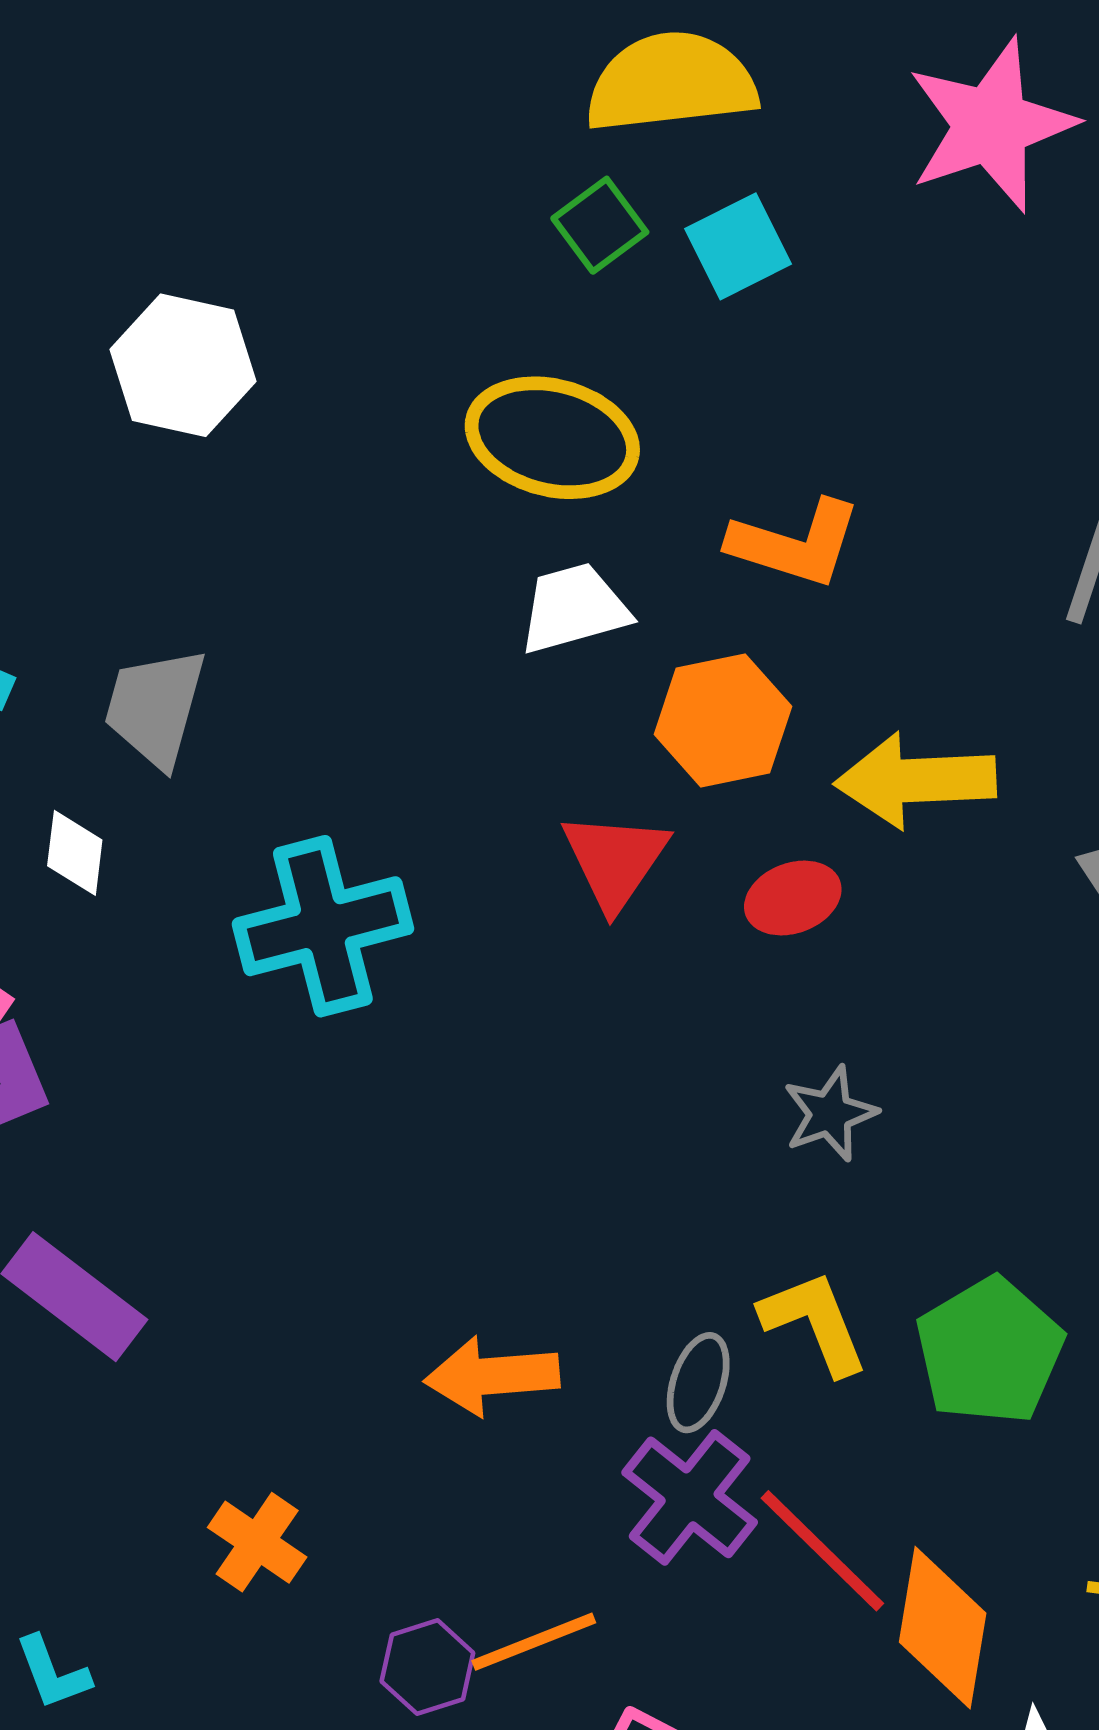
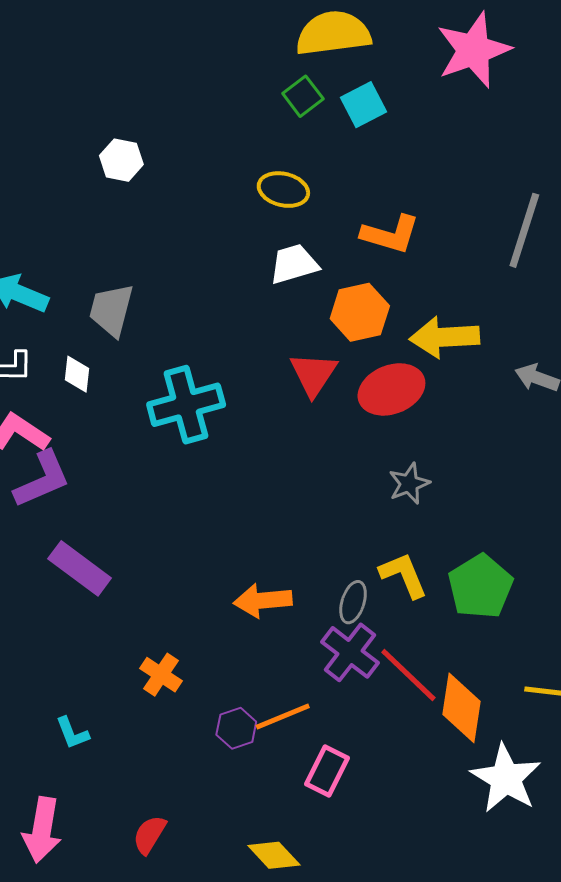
white hexagon: (183, 365) -> (121, 160), size x0.7
yellow ellipse: (552, 438) -> (283, 190), size x0.7
red ellipse: (793, 898) -> (391, 389), size x1.6

